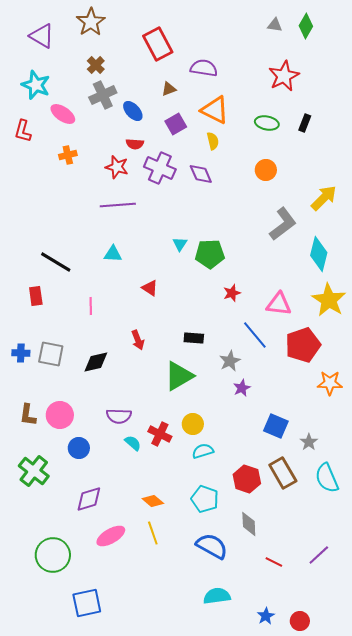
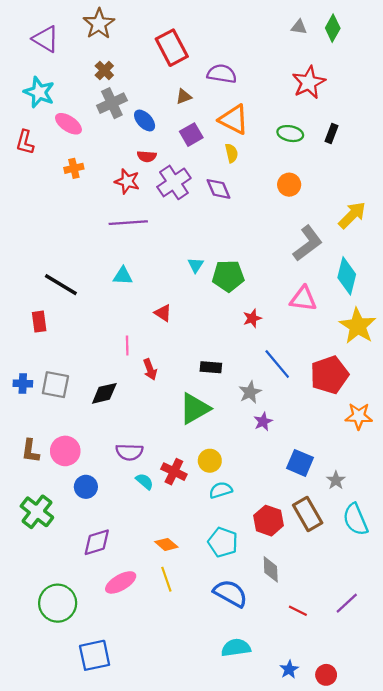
purple cross: (160, 168) -> (174, 182), turned 32
pink triangle: (279, 304) -> (303, 299), moved
pink line: (91, 306) -> (127, 346), moved

